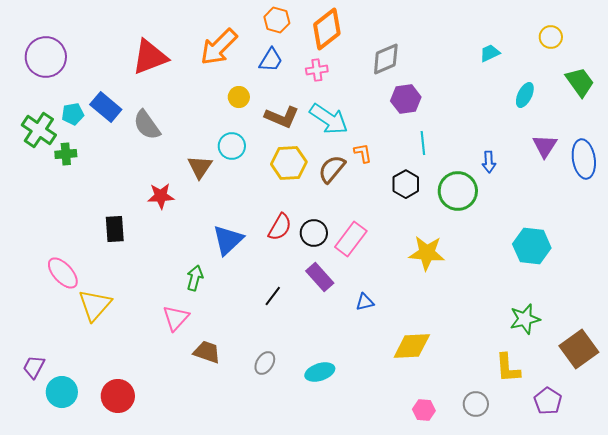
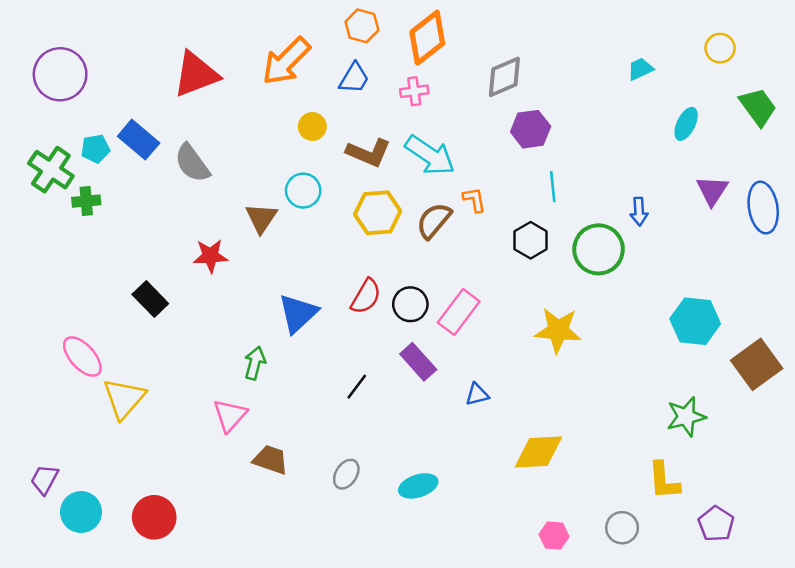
black rectangle: (115, 229) -> (150, 299), turned -40
brown square: (579, 349) -> (757, 364), moved

